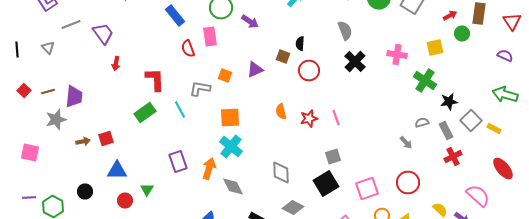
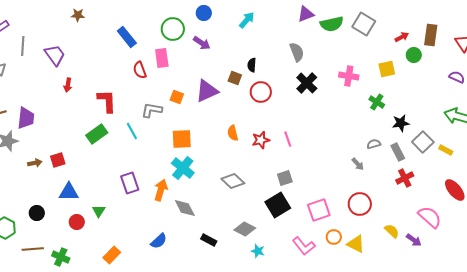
gray line: (71, 24) -> (23, 46), turned -66
purple triangle: (255, 70) -> (207, 91), size x1.4
green cross: (425, 80) -> (377, 102), size x0.7
gray diamond: (281, 172) -> (233, 181), moved, turned -45

